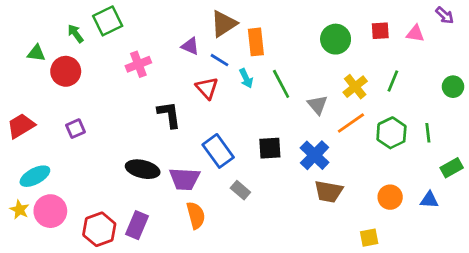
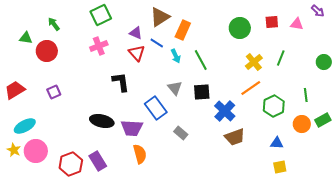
green square: (108, 21) -> (101, 15), moved
orange rectangle: (256, 42) -> (183, 30), turned 30
red triangle: (207, 88) -> (137, 53), moved
gray triangle: (317, 105) -> (175, 88), moved
green hexagon: (391, 133) -> (274, 106), moved
black square: (270, 148) -> (202, 92), moved
gray rectangle: (240, 190) -> (181, 133), moved
brown trapezoid: (329, 192) -> (235, 137), turned -30
orange circle: (390, 197) -> (302, 124), moved
blue triangle: (429, 200) -> (277, 143), moved
purple rectangle: (137, 225) -> (98, 161), turned -54
yellow square: (369, 238) -> (280, 167), moved

